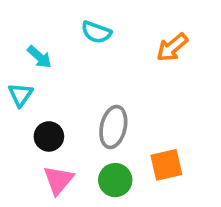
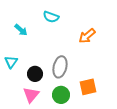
orange arrow: (172, 47) -> (87, 36), moved
cyan triangle: (20, 95) -> (11, 62), moved
black circle: (49, 136) -> (35, 74), moved

